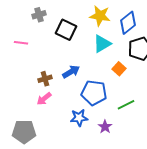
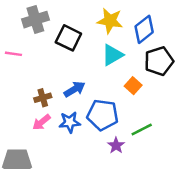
gray cross: (39, 15) -> (35, 20), size x1.5
blue star: (79, 118) -> (70, 122), moved
purple star: (105, 127) -> (116, 145), moved

